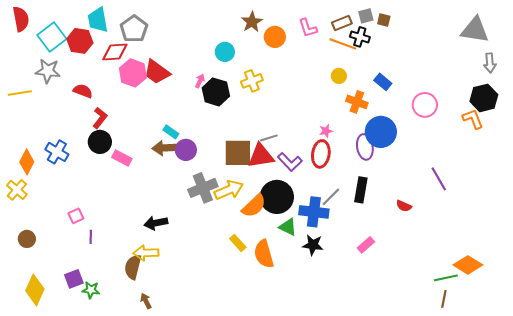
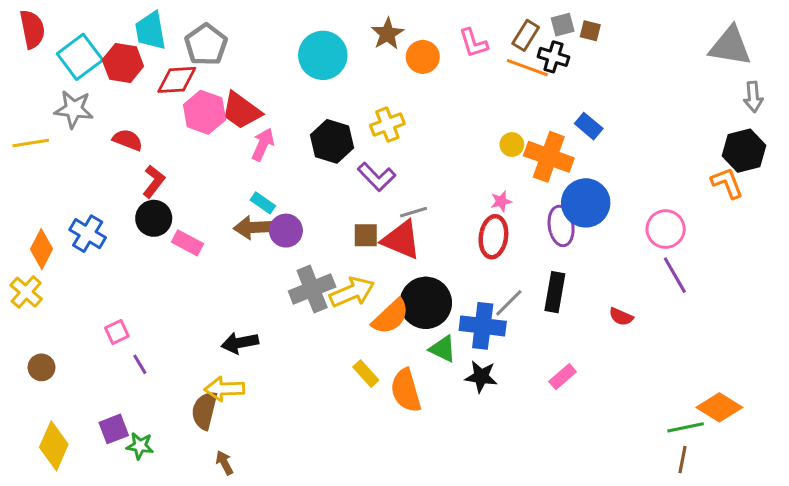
brown rectangle: (342, 23) -> (526, 35), turned -36
cyan circle: (225, 52) -> (323, 55), moved, size x1.6
yellow circle: (339, 76) -> (512, 144), moved
pink arrow: (200, 81) -> (263, 144), moved, size x1.5
orange cross: (357, 102) -> (549, 157), size x1.4
pink circle: (425, 105) -> (666, 229), moved
brown square: (238, 153) -> (366, 235), size x0.6
red triangle: (261, 156) -> (401, 240), turned 32
purple L-shape: (290, 162) -> (377, 177), moved
purple line: (91, 237) -> (140, 364), turned -32

